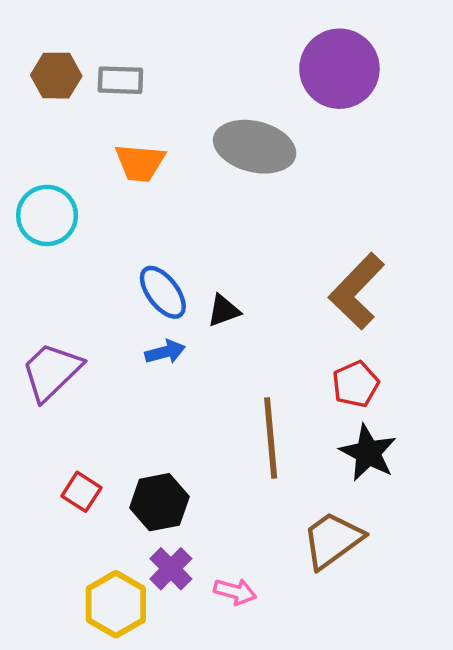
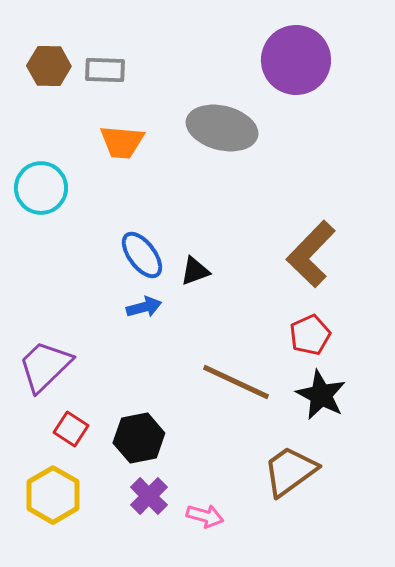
purple trapezoid: (52, 371) -> (45, 366), moved
brown line: (271, 438) -> (236, 382), turned -60
yellow hexagon: (116, 604) -> (53, 495), moved

